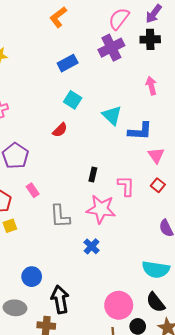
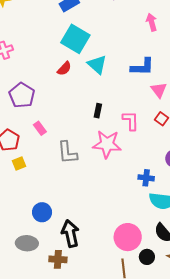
cyan square: (73, 100) -> (75, 39), size x1.6
cyan triangle: (112, 115) -> (97, 65), moved
blue cross: (92, 246) -> (146, 178), moved, turned -35

